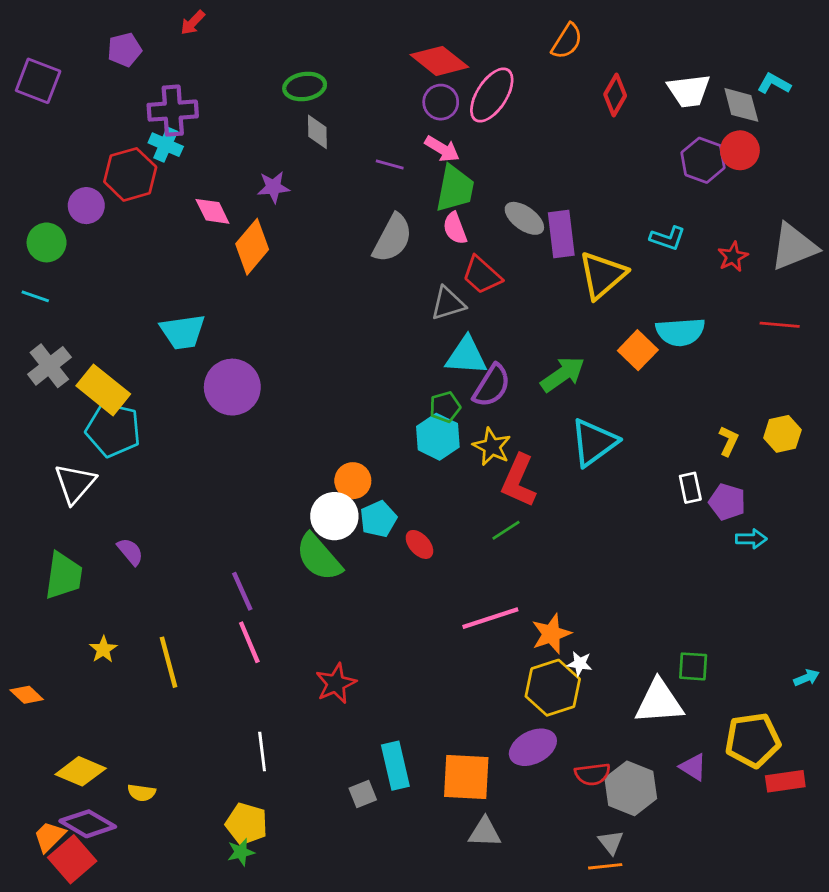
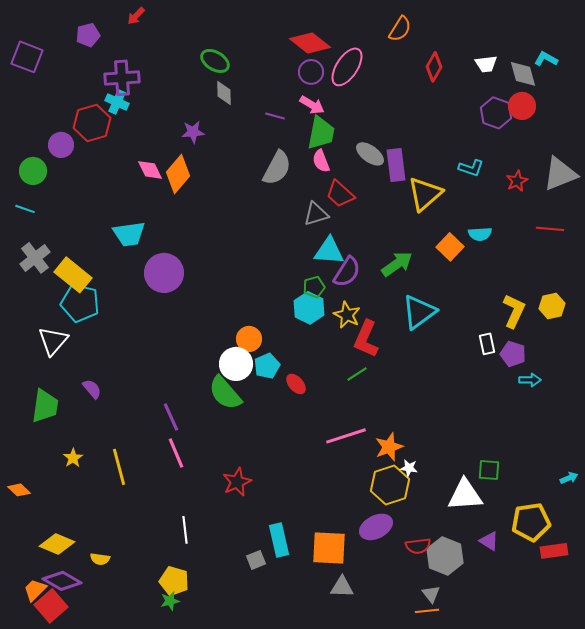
green ellipse: (305, 86) -> (215, 61), turned 40
white trapezoid: (689, 91) -> (486, 64), size x0.7
pink diamond: (212, 211) -> (150, 170), moved
cyan semicircle: (680, 332) -> (480, 234), size x0.7
yellow L-shape: (729, 441) -> (514, 311), size x1.6

